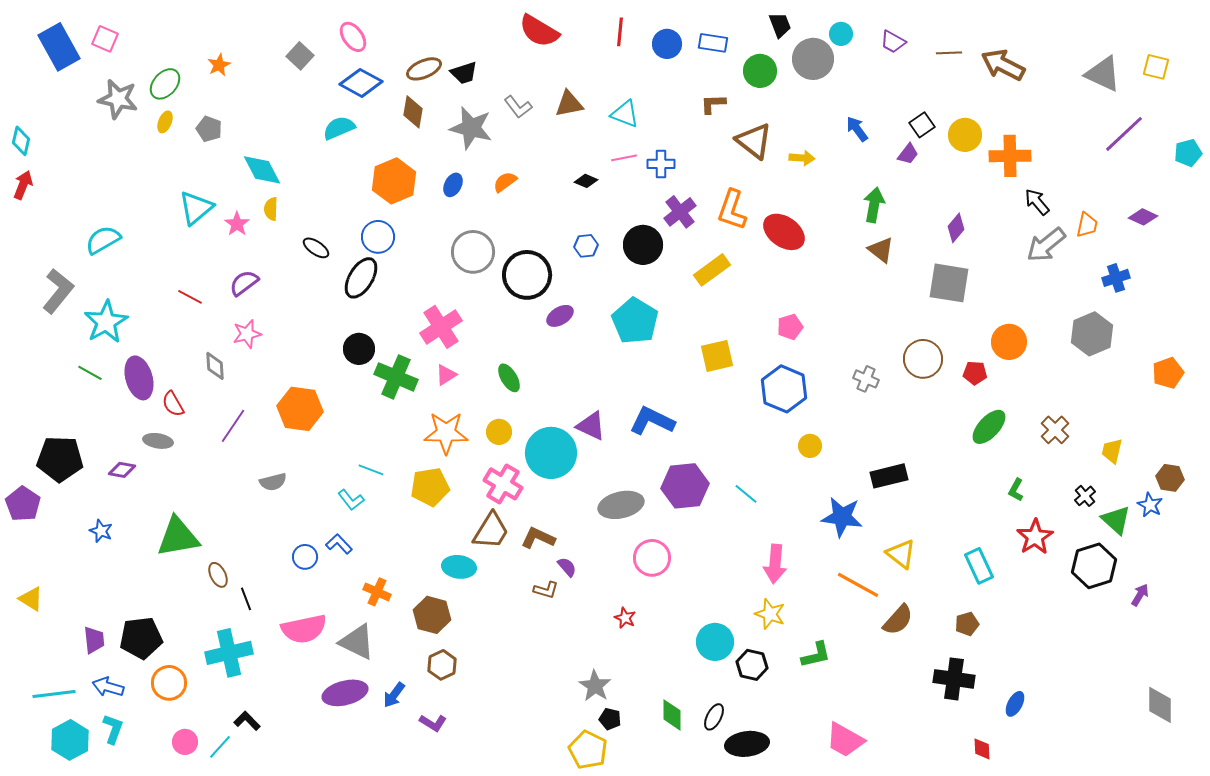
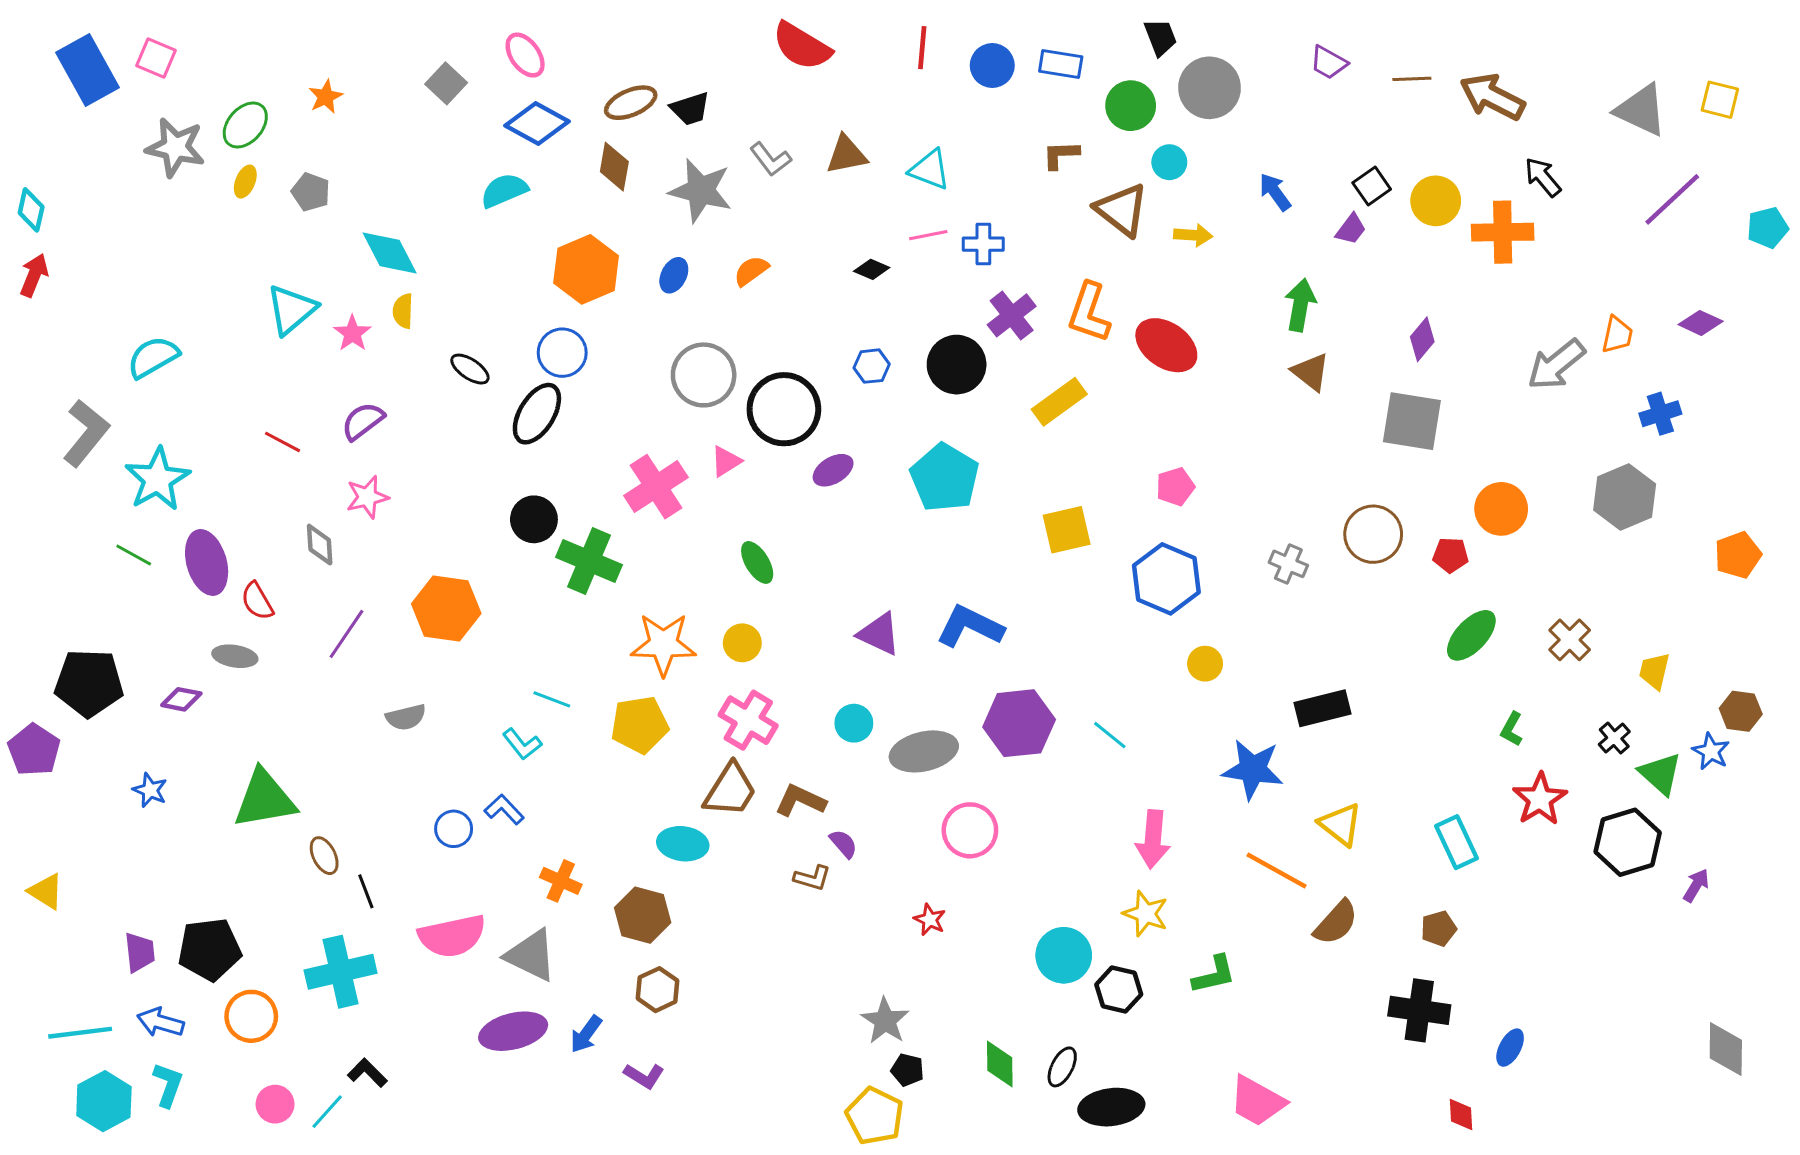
cyan circle: (841, 34) -> (1169, 162), moved
black arrow: (1037, 202) -> (1543, 177), moved
pink triangle: (446, 375) -> (726, 461), moved
cyan circle: (551, 453) -> (854, 723), moved, size x0.5

